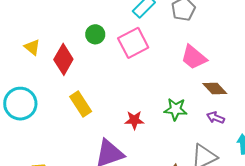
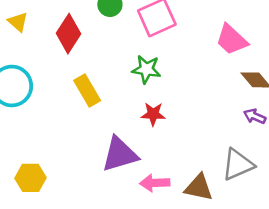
yellow triangle: (32, 47) -> (18, 22), moved
green star: (176, 109) -> (146, 69), moved

